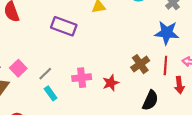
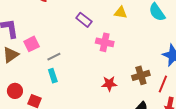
purple rectangle: (64, 26) -> (84, 20), size x0.7
pink cross: (82, 78) -> (105, 42), moved

